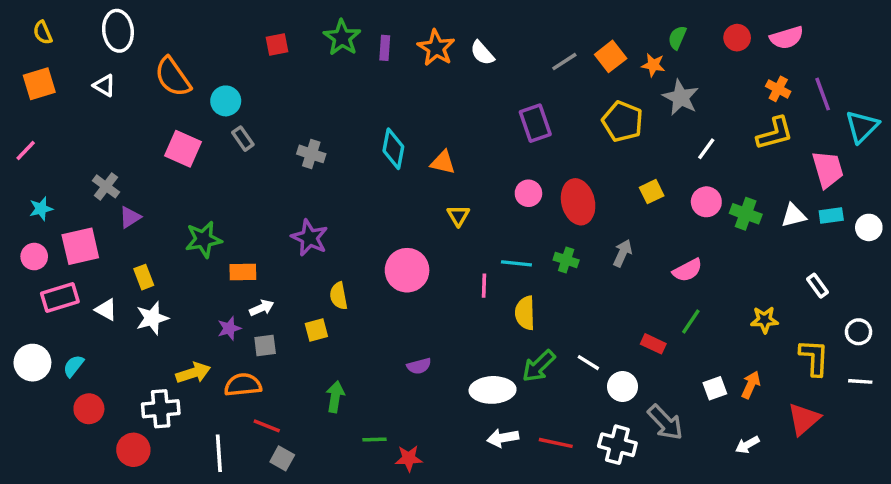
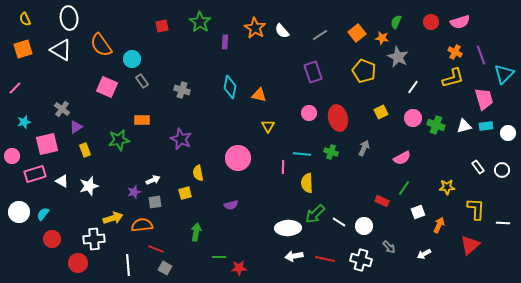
purple rectangle: (385, 48) -> (225, 42), moved
gray line: (564, 62) -> (320, 35), moved
white triangle: (104, 86) -> (61, 50), size x1.6
pink circle: (34, 257) -> (12, 156), moved
orange rectangle: (243, 272) -> (142, 120), moved
yellow rectangle: (144, 277) -> (85, 150), moved
white circle: (859, 332) -> (502, 170), moved
white line: (588, 363) -> (339, 222), moved
purple semicircle: (419, 366) -> (231, 205), moved
white square: (715, 388) -> (418, 212), moved
gray arrow: (665, 422) -> (389, 247), size x0.6
white arrow: (747, 445) -> (424, 254), moved

